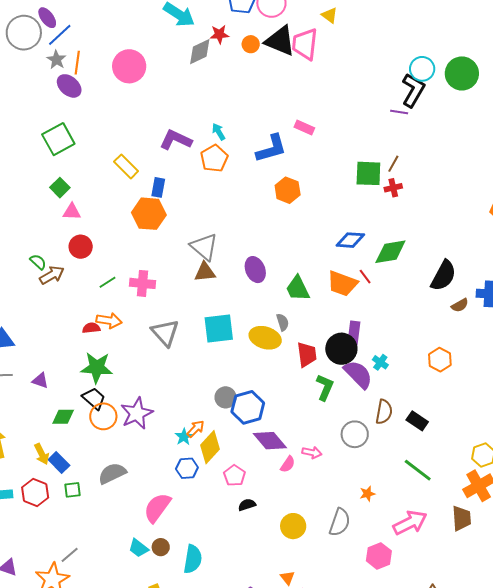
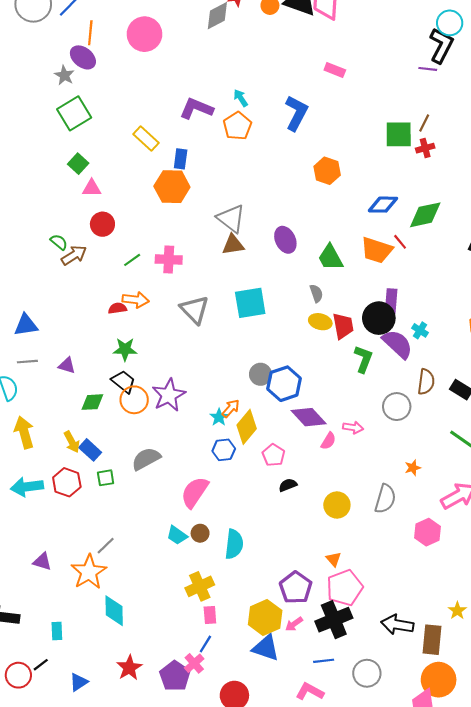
gray star: (56, 60) -> (64, 75), moved
pink rectangle: (304, 127) -> (335, 70), moved
blue L-shape: (271, 149) -> (296, 113), turned -44
orange hexagon: (288, 190) -> (327, 171), moved
yellow ellipse: (265, 338) -> (320, 322), moved, size x0.7
green star: (97, 368) -> (125, 349), size x0.7

